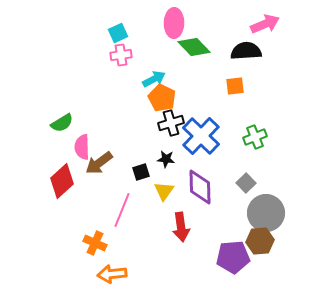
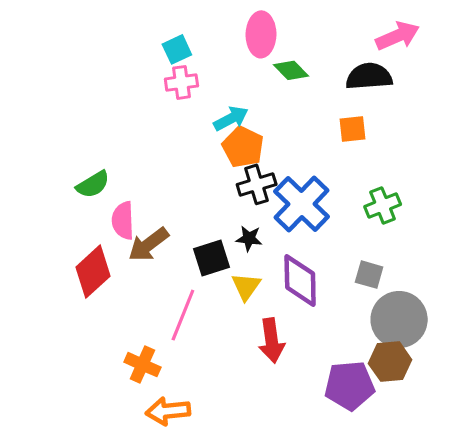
green diamond: (194, 47) -> (291, 70), size x0.7
black square: (141, 172) -> (211, 258), size x1.4
gray square: (246, 183) -> (369, 275), turned -30

